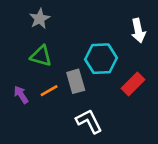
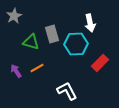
gray star: (40, 19) -> (14, 16), moved
white arrow: (138, 31) -> (90, 23), moved
gray rectangle: (76, 81) -> (52, 34), moved

